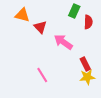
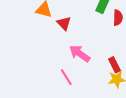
pink arrow: (63, 42) -> (80, 54), moved

